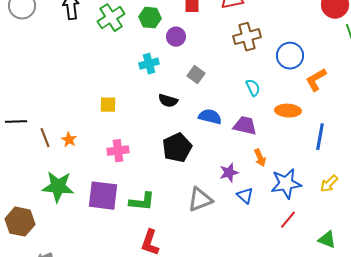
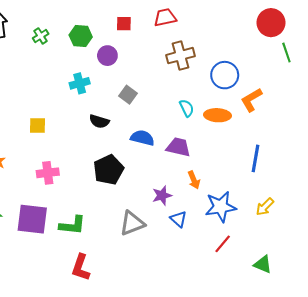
green cross: (111, 18) -> (41, 36), size x0.6
orange ellipse: (288, 111) -> (218, 115), moved

